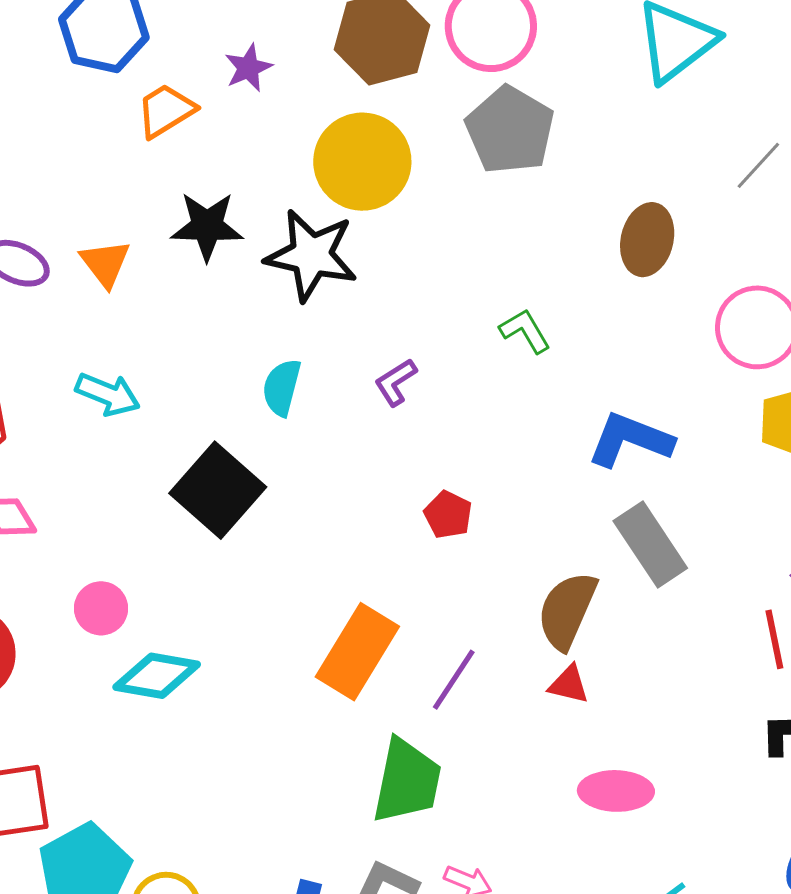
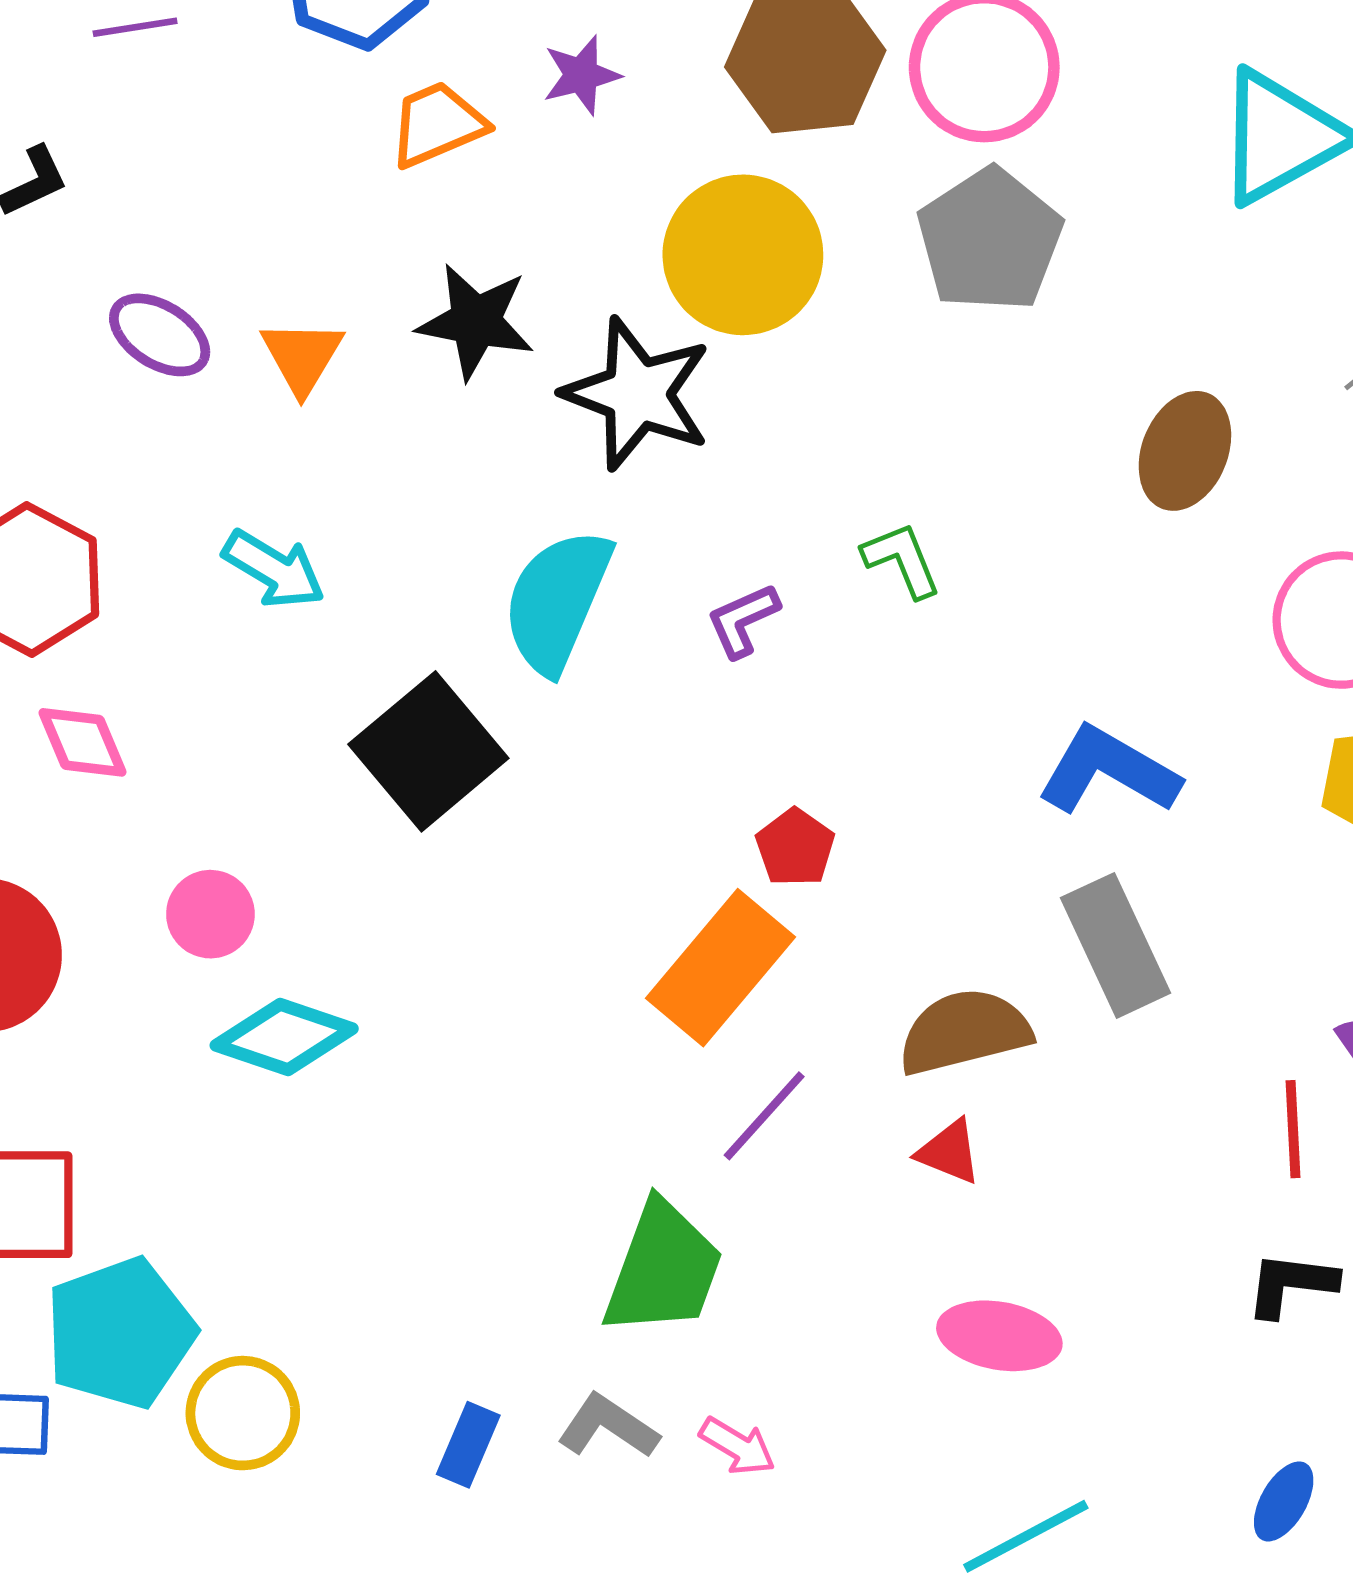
green L-shape: (525, 331) -> (902, 560), moved
cyan semicircle: (282, 387) -> (557, 601), size x1.6
brown semicircle: (567, 610) -> (964, 1032), turned 44
orange rectangle: (357, 652) -> (720, 968), moved

